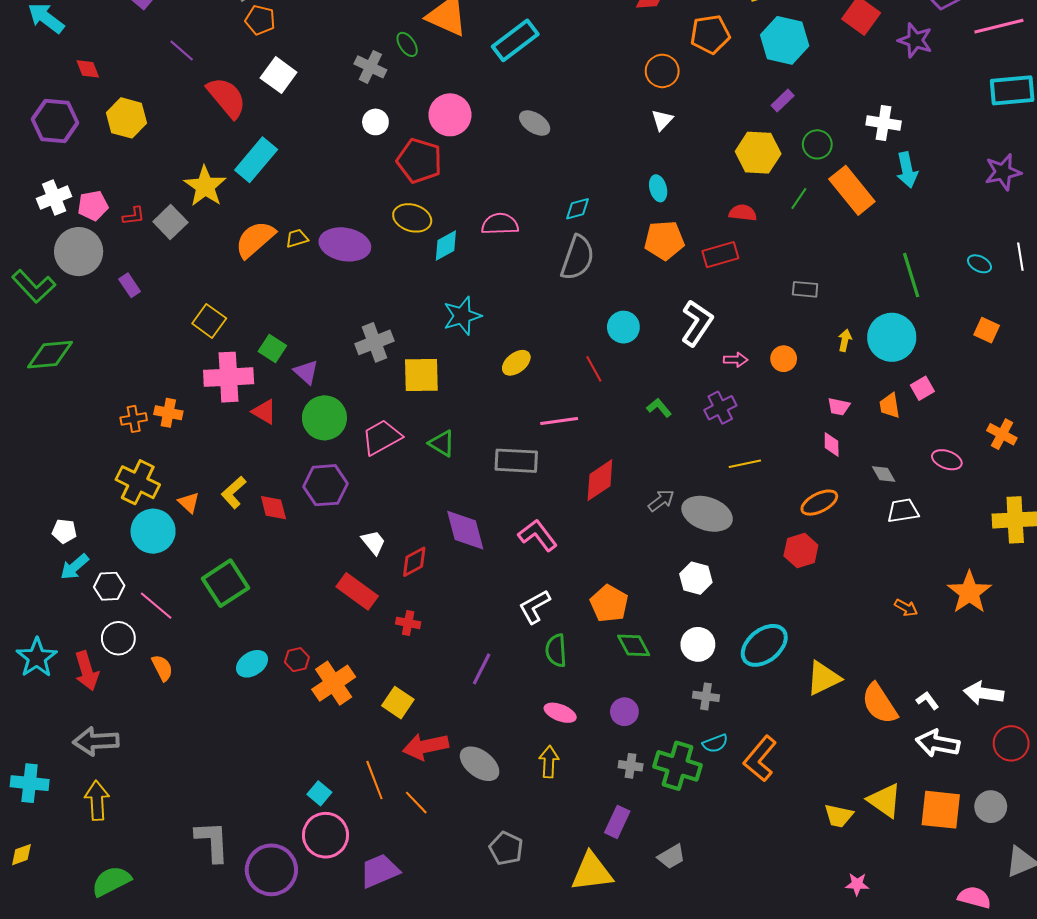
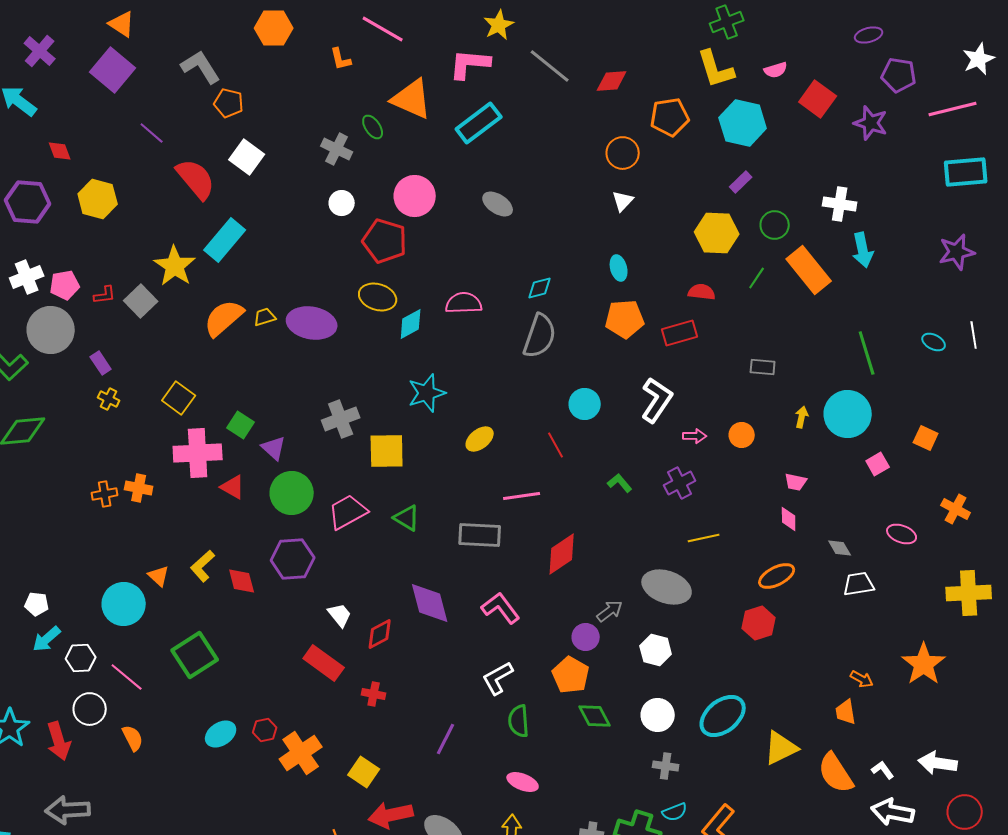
orange square: (987, 330) -> (926, 438), moved
orange trapezoid: (890, 406) -> (846, 712), moved
yellow cross: (138, 482) -> (109, 399), moved, size x0.5
gray arrow: (661, 501) -> (610, 611), moved
purple circle: (624, 712) -> (586, 637), moved

